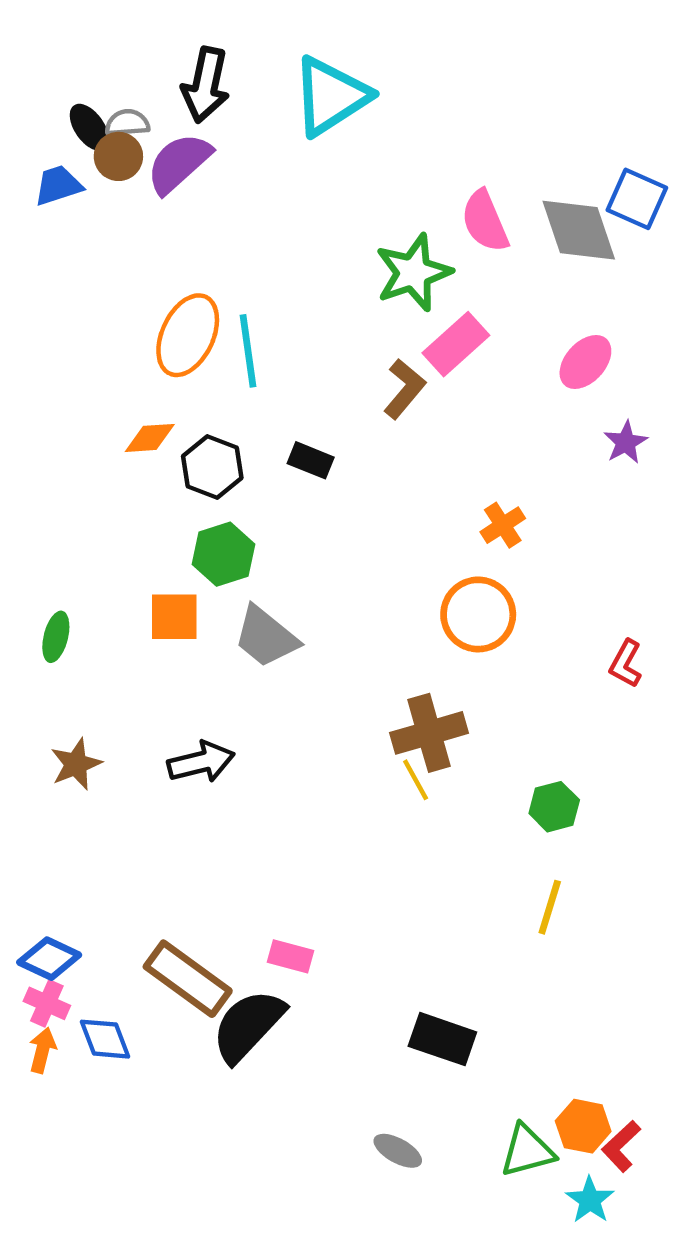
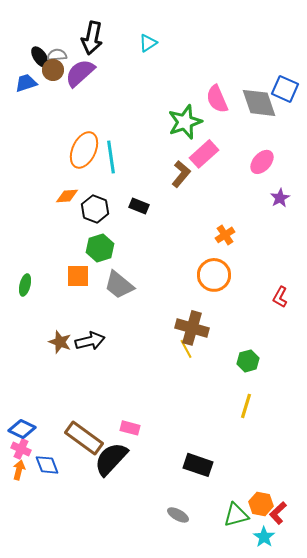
cyan triangle: (331, 96) -> (148, 43), size x0.5
brown cross: (429, 733) -> (192, 328), turned 32
brown star: (76, 764) -> (60, 342), moved, turned -30

